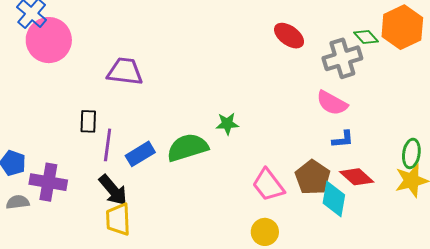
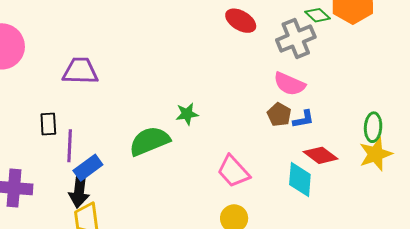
blue rectangle: (140, 154) -> (88, 168), moved
brown pentagon: (313, 177) -> (279, 115), moved, size x0.7
black arrow: (113, 190) -> (79, 190), turned 52

